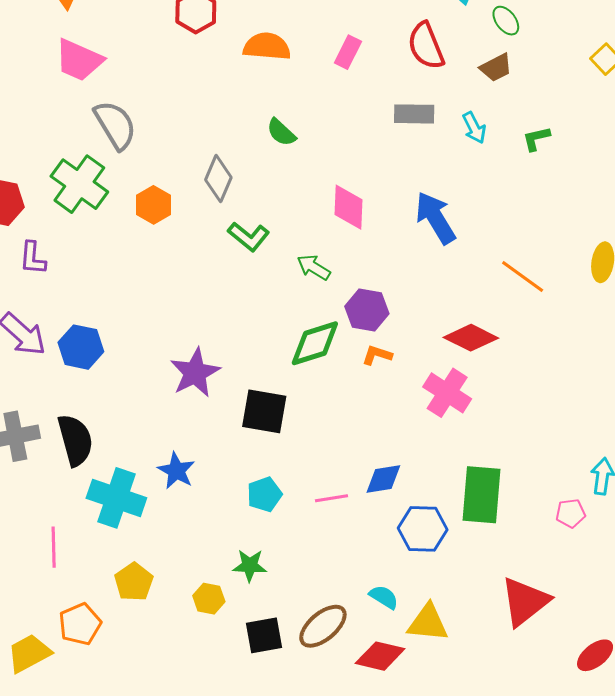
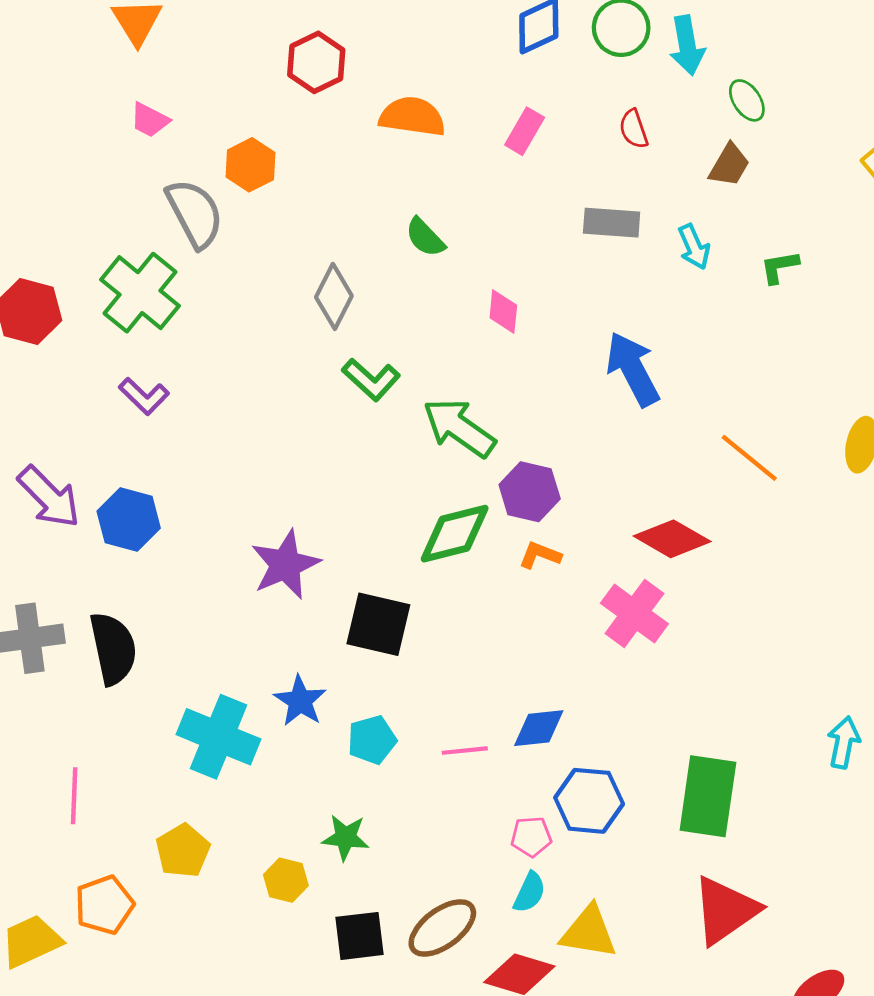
red semicircle: (426, 46) -> (634, 129), size x0.6
pink trapezoid: (79, 60) -> (150, 120), size x0.6
brown trapezoid: (496, 68) -> (729, 165), turned -36
orange hexagon: (153, 205) -> (250, 165), moved
pink diamond: (348, 207) -> (503, 312), moved, size x0.7
purple L-shape: (33, 258) -> (144, 396), moved, turned -54
green arrow: (314, 267) -> (459, 428), size x1.6
blue star: (176, 471) -> (300, 701), moved
green rectangle: (481, 495) -> (708, 796), moved
cyan cross: (116, 498) -> (218, 737), moved
pink pentagon: (571, 513) -> (531, 837), moved
cyan semicircle: (384, 597) -> (529, 892), turned 80

